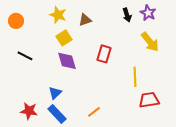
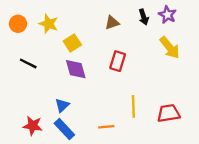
yellow star: (58, 15) -> (49, 24), moved
brown triangle: (85, 20) -> (112, 23), moved
yellow line: (135, 77) -> (133, 106), moved
orange line: (94, 112) -> (106, 127), turned 32

